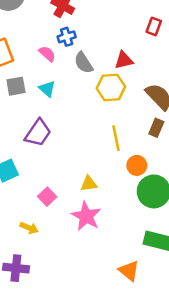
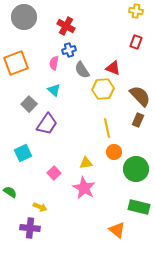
pink semicircle: (47, 54) -> (54, 63), turned -120
red triangle: (124, 60) -> (113, 68), turned 35
gray square: (16, 86) -> (29, 104), moved, turned -35
orange circle: (137, 165) -> (114, 152), moved
yellow arrow: (29, 228) -> (40, 207), moved

